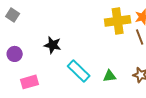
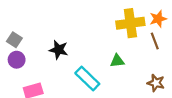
gray square: (13, 15) -> (14, 40), moved
green triangle: (110, 76) -> (117, 61), moved

